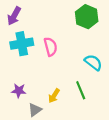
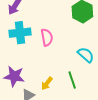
purple star: (19, 91) -> (14, 76), size x1.5

